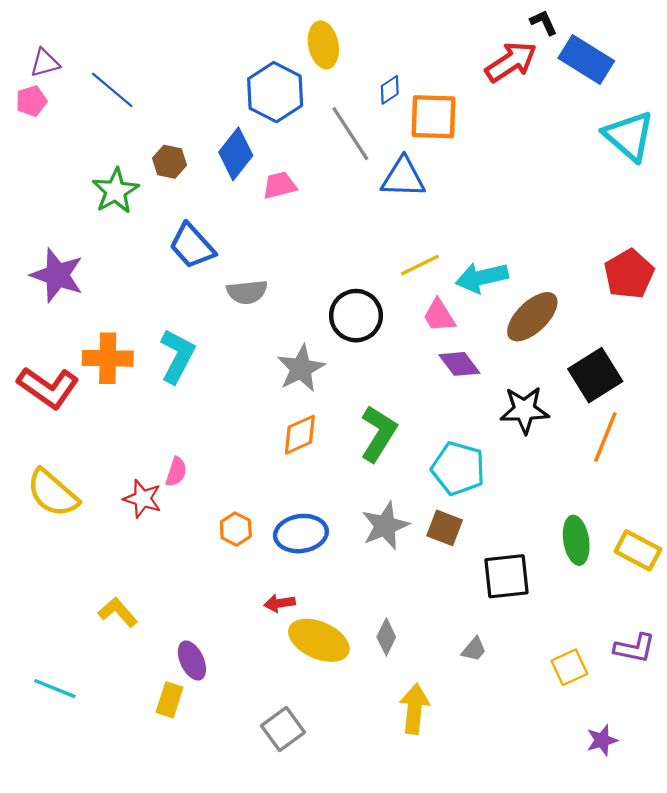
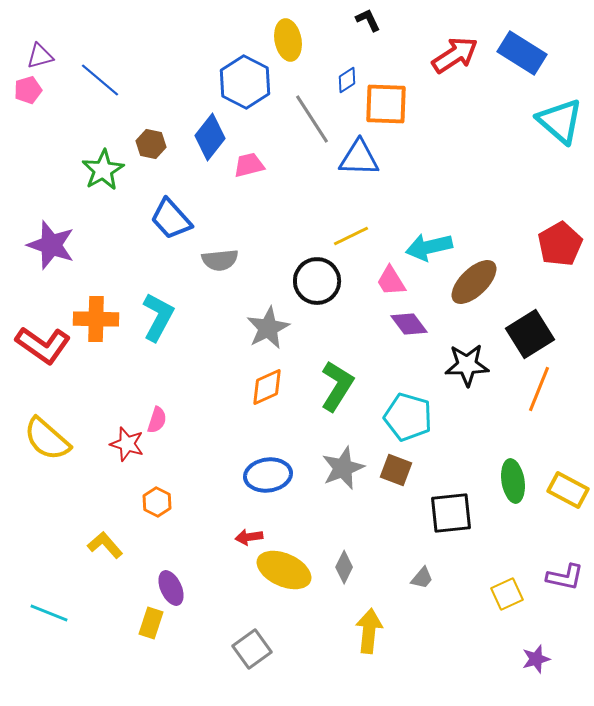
black L-shape: (544, 22) -> (368, 20), moved
yellow line: (420, 265) -> (351, 236), moved
orange hexagon: (236, 529) -> (157, 502), moved

